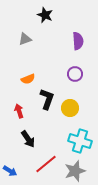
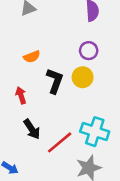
yellow circle: (70, 108) -> (83, 77), moved
red line: (46, 164) -> (60, 142), moved

